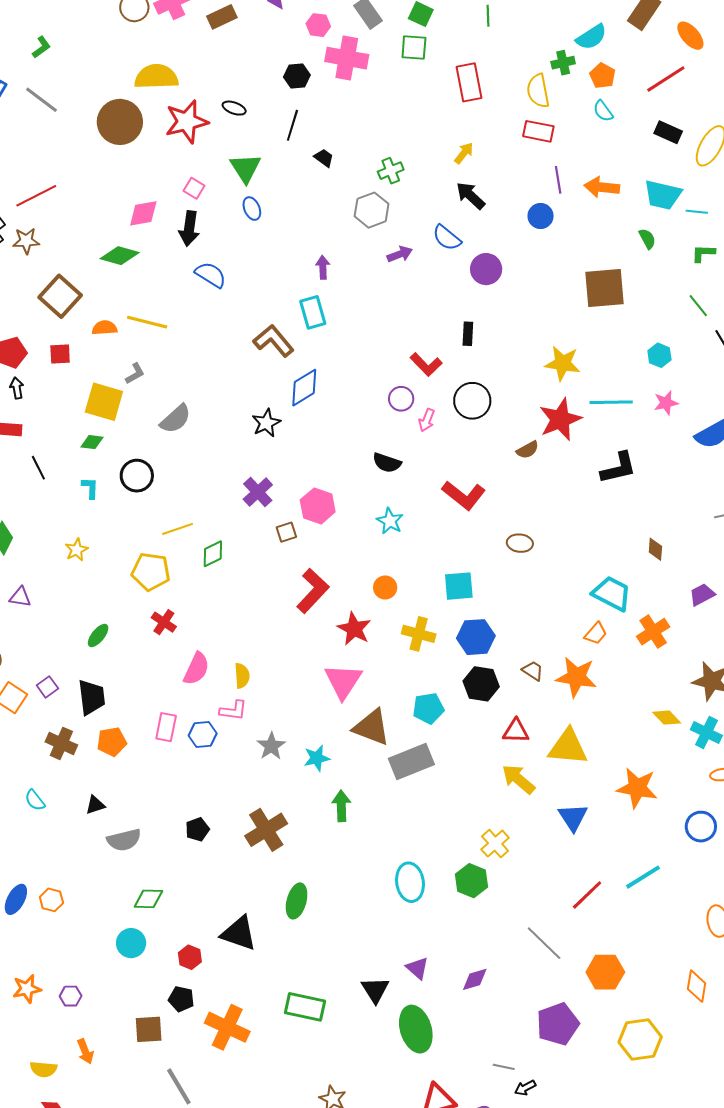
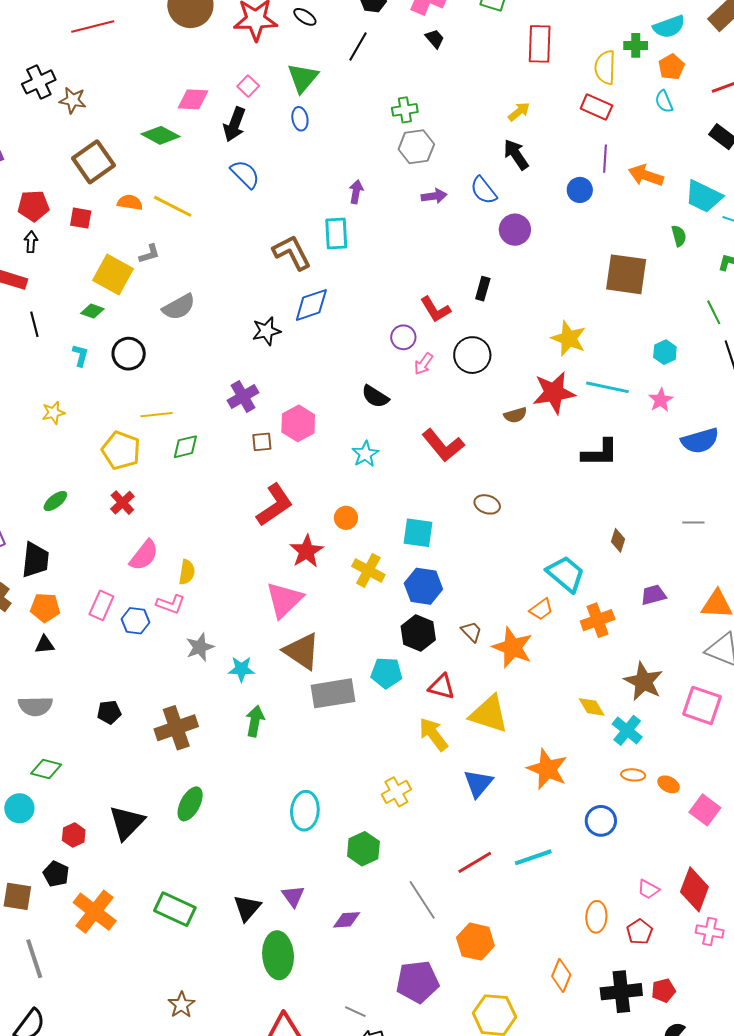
black trapezoid: (324, 158) -> (435, 39), moved
green cross: (391, 171) -> (405, 110), moved
red line: (36, 196) -> (93, 26), moved
pink star: (666, 403) -> (661, 400), turned -30
cyan pentagon: (428, 708) -> (386, 673), moved
black triangle: (95, 805) -> (45, 645), moved
green hexagon: (472, 881) -> (363, 849), moved
black triangle: (239, 933) -> (127, 823), turned 42

